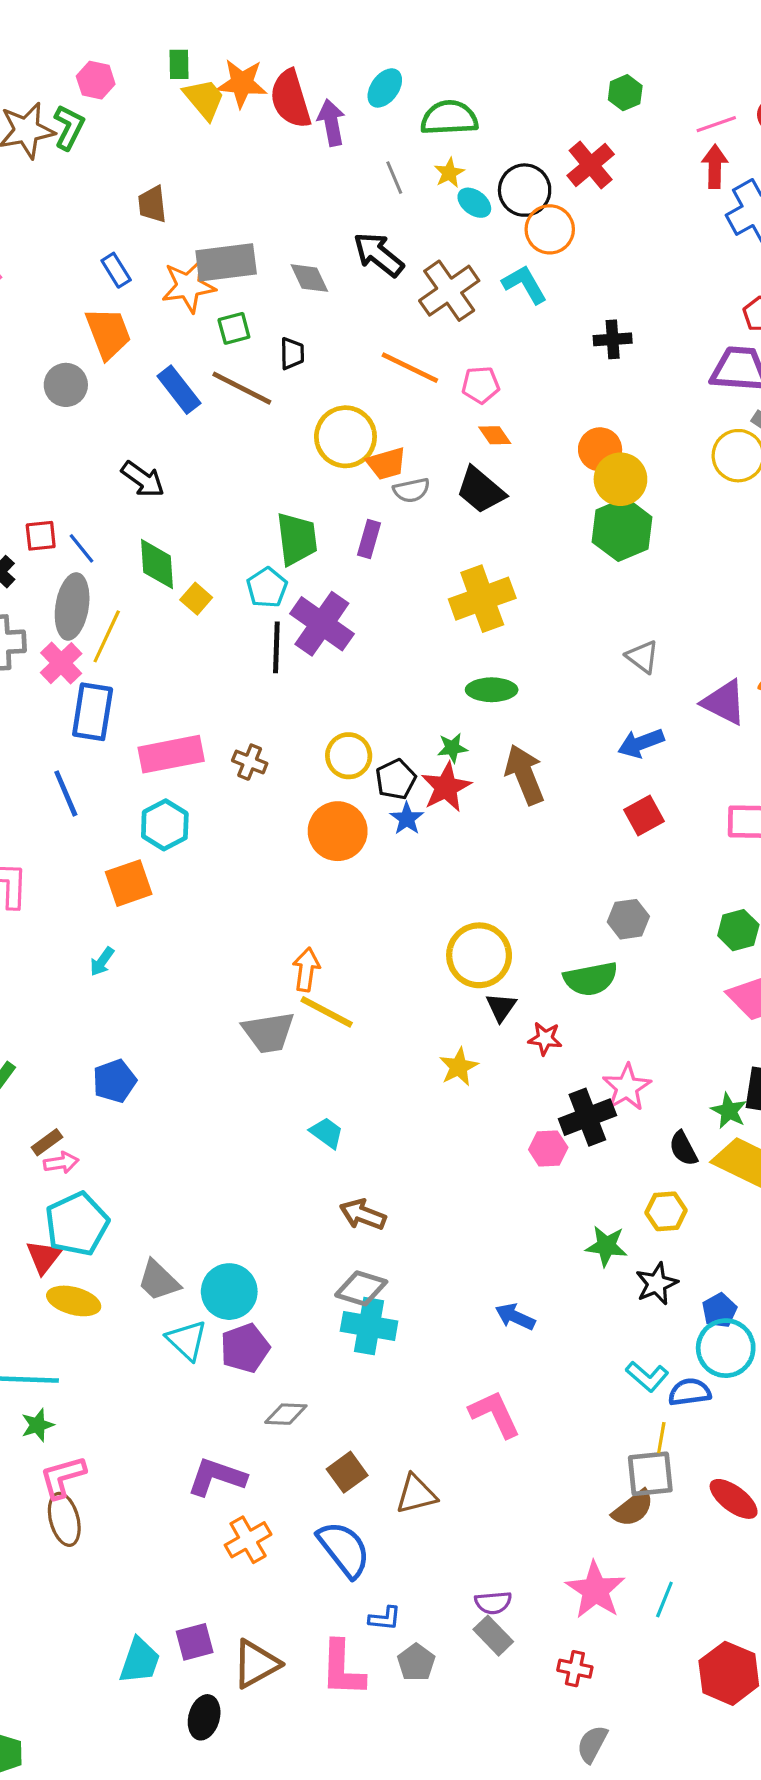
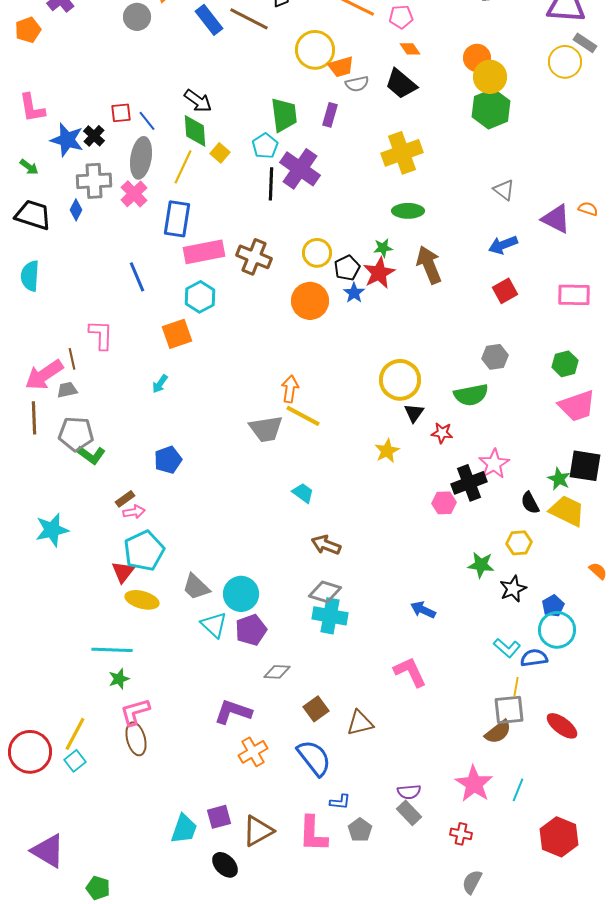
black arrow: (143, 479) -> (198, 101), moved
yellow line: (107, 636) -> (183, 167), moved
blue rectangle: (93, 712) -> (177, 219), moved
brown cross: (250, 762) -> (254, 257), size x1.6
black ellipse: (204, 1717) -> (225, 865), turned -60

